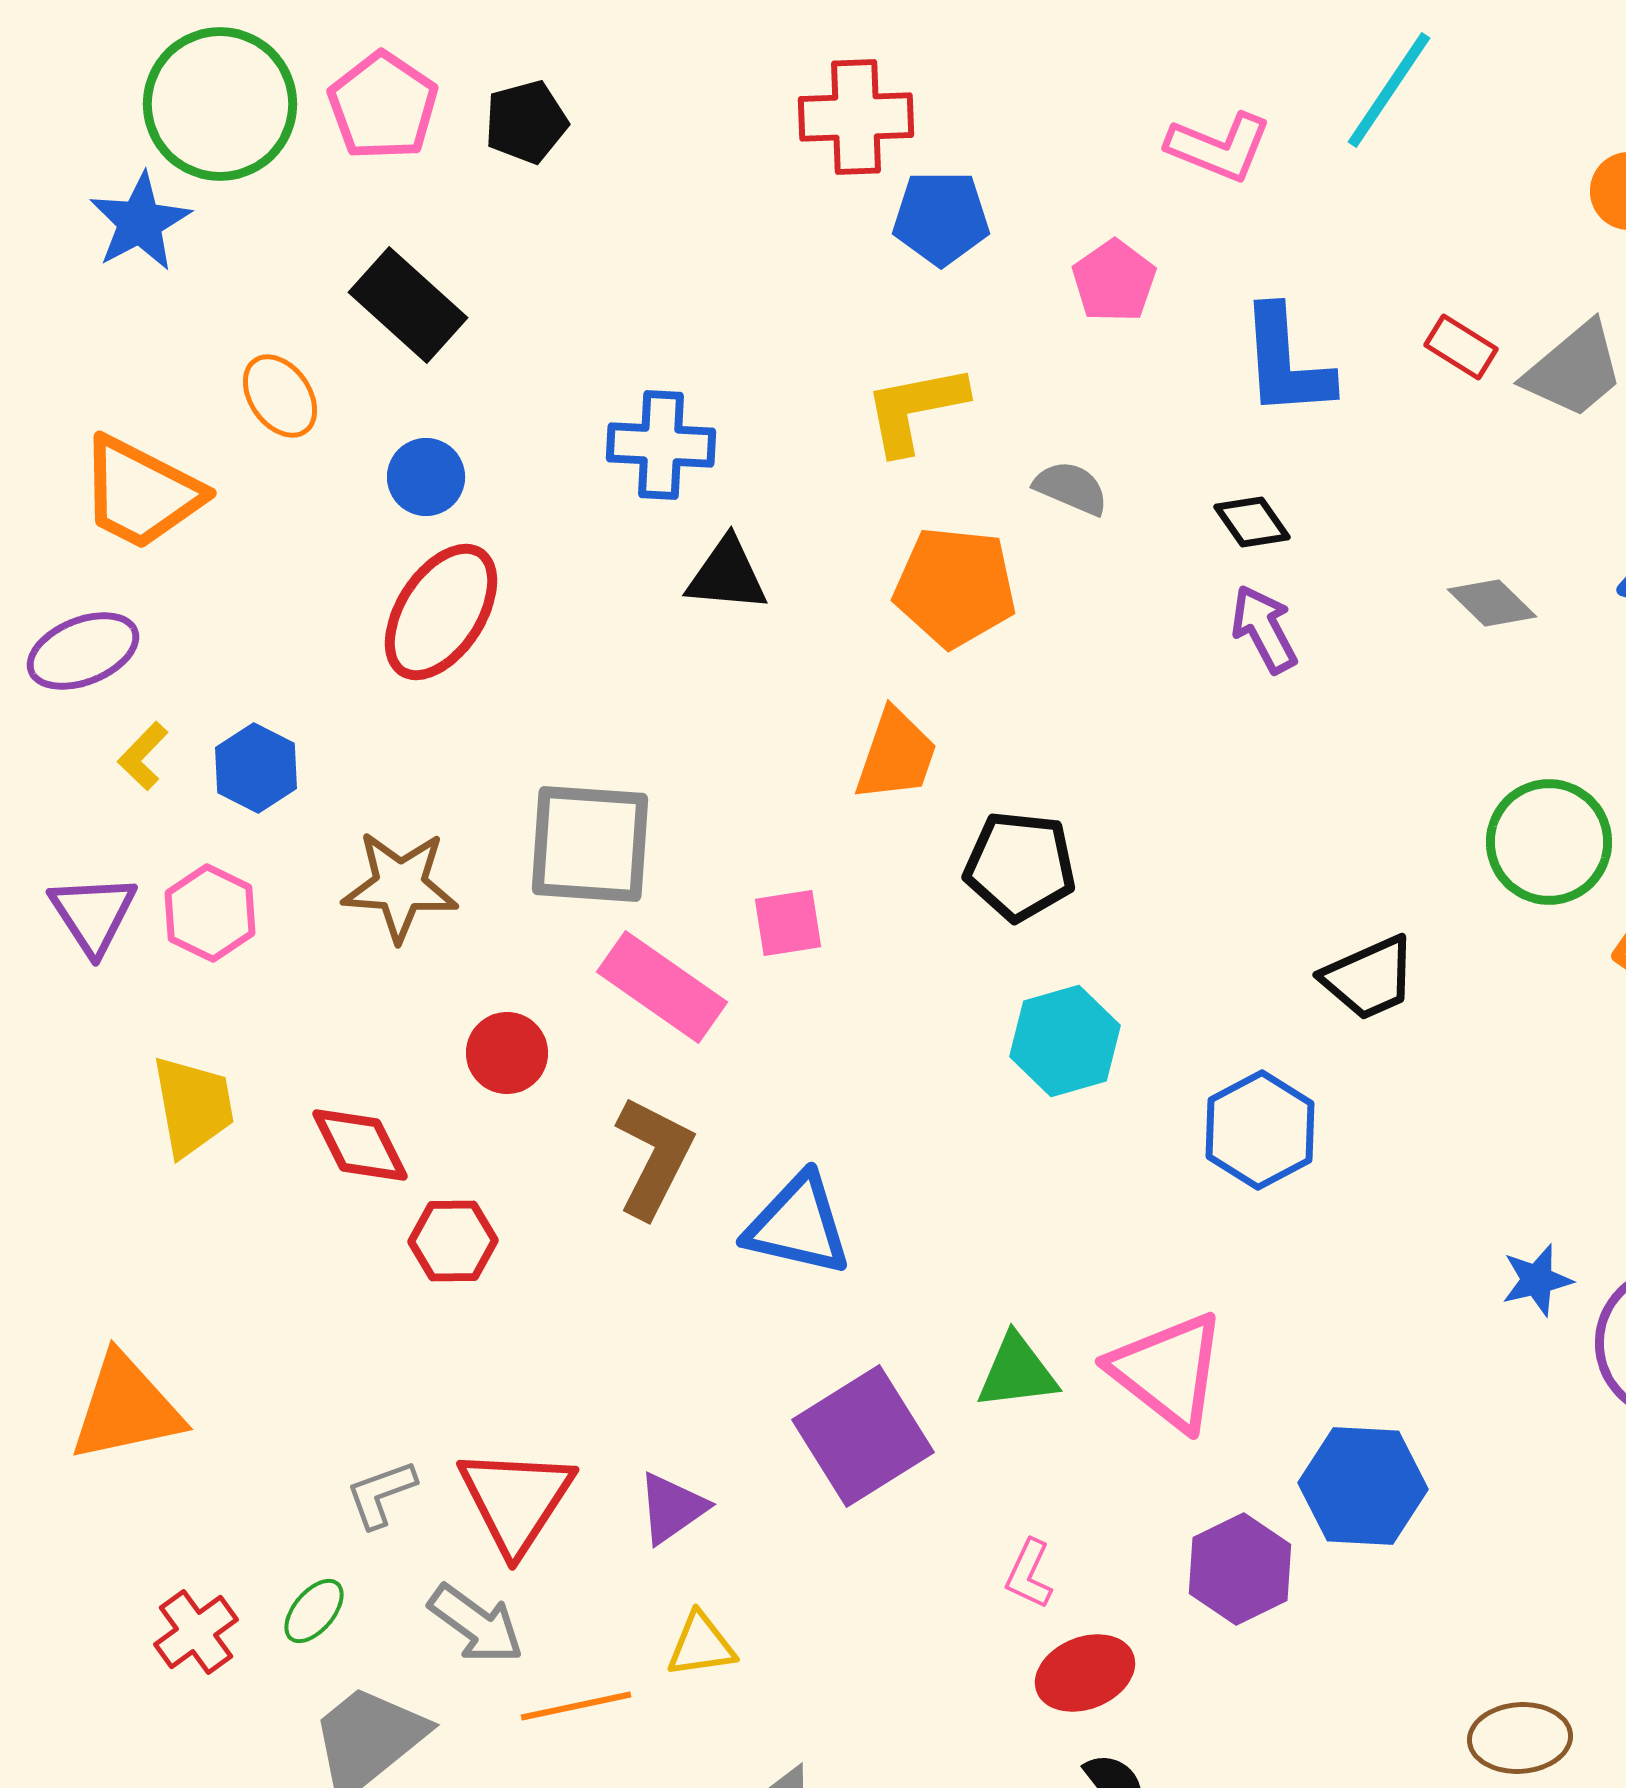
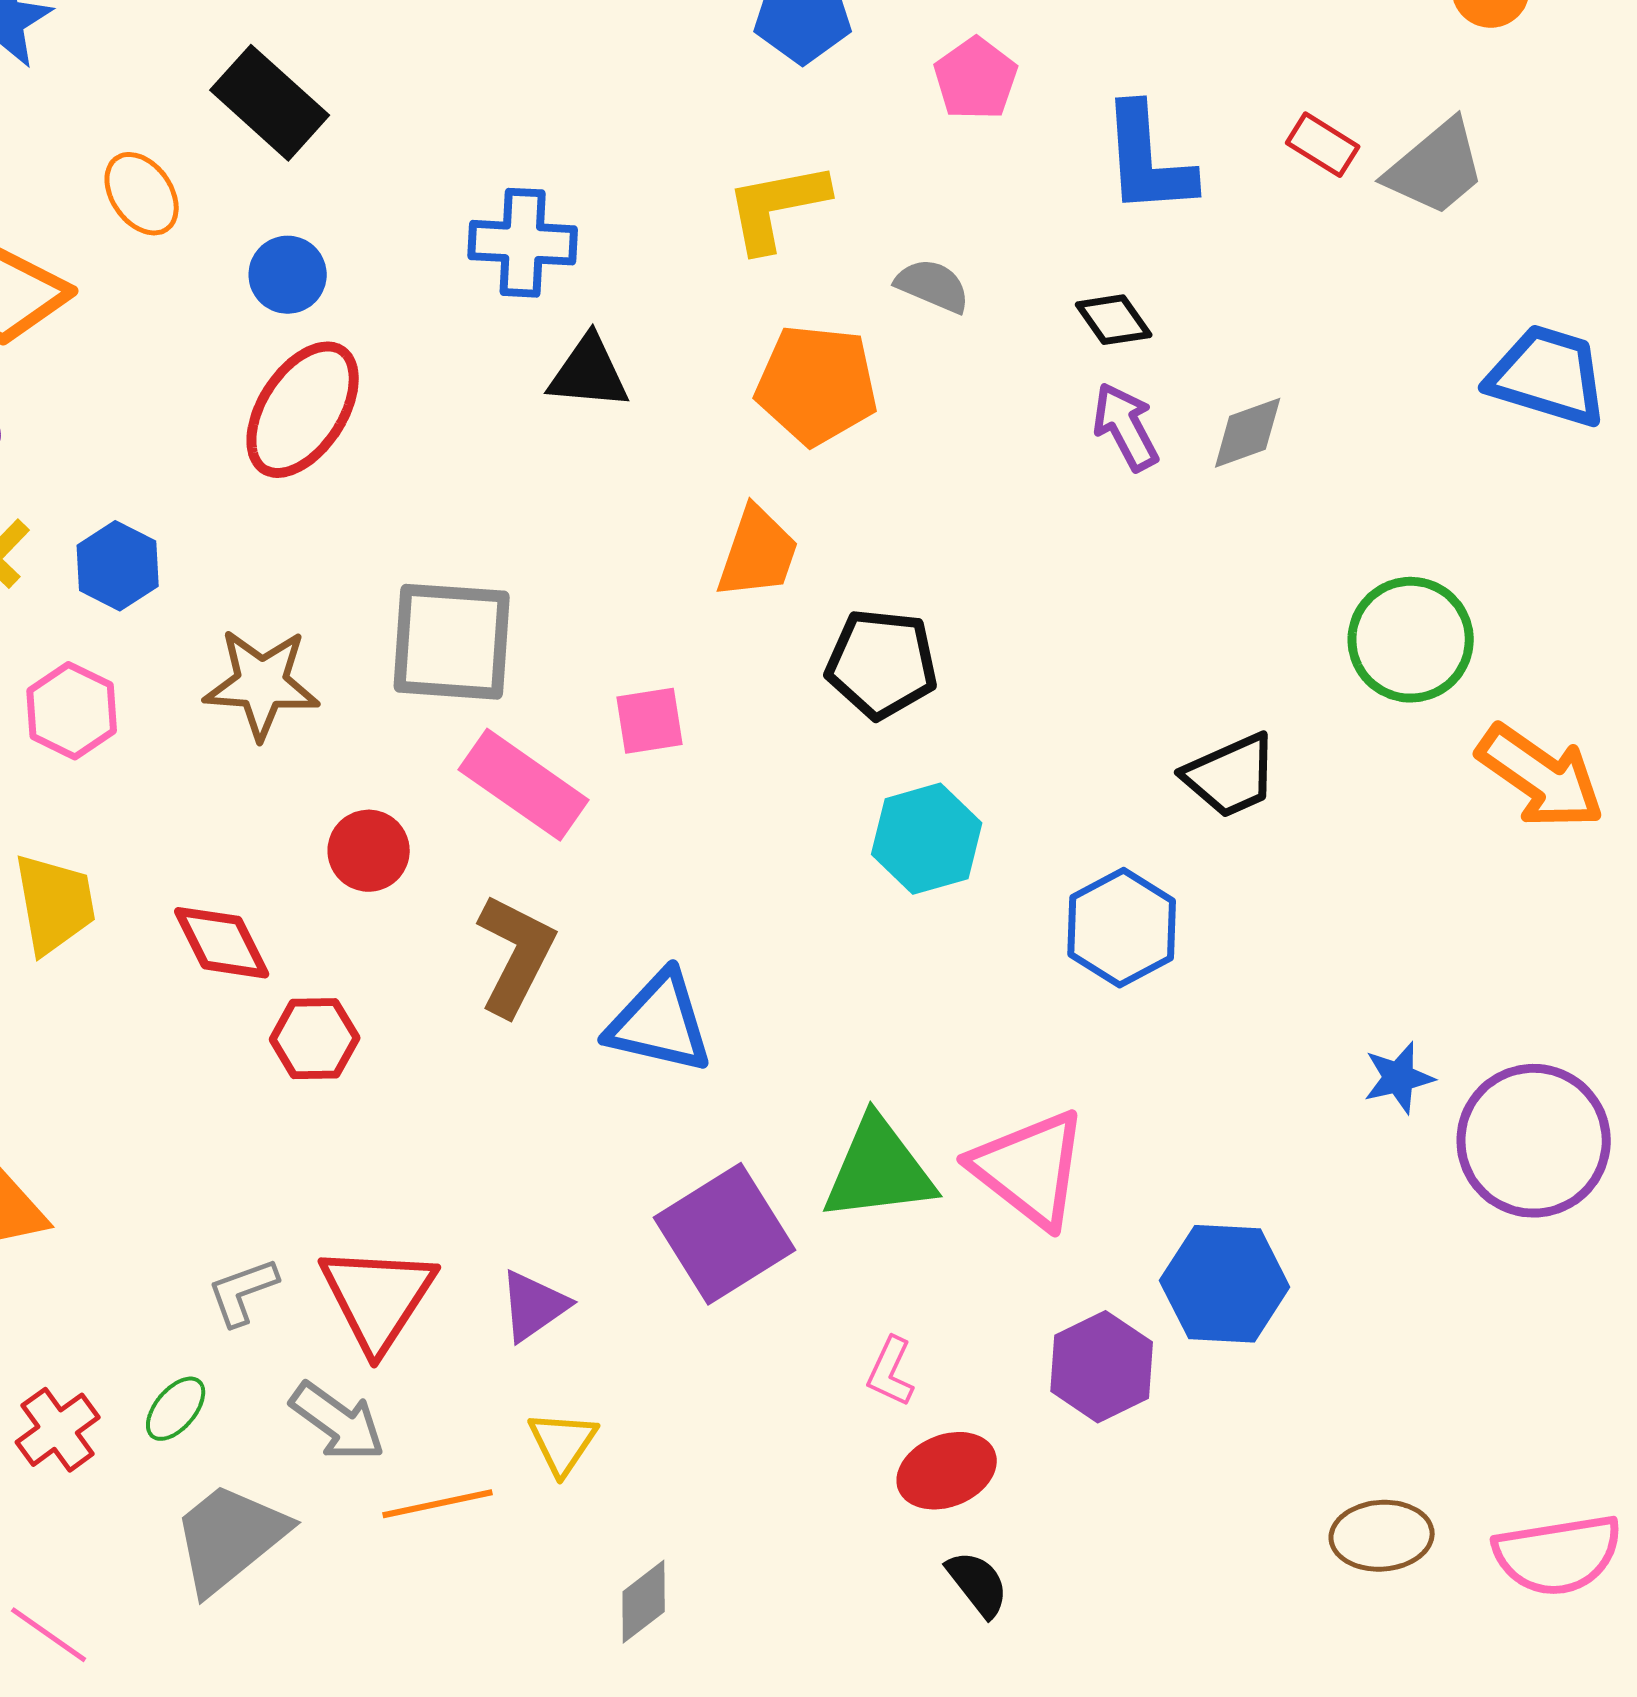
gray diamond: (1492, 603) -> (1248, 433), moved, turned -64
green triangle: (1017, 1372) -> (879, 1170), size x1.4
yellow triangle: (701, 1645) -> (563, 1443), turned -48

